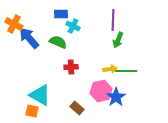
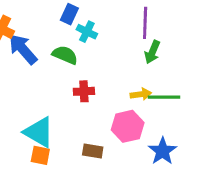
blue rectangle: (61, 14) -> (69, 14), turned -64
blue star: (116, 97) -> (163, 151), moved
brown rectangle: (77, 108) -> (93, 151), turned -32
orange square: (32, 111) -> (40, 155), moved

